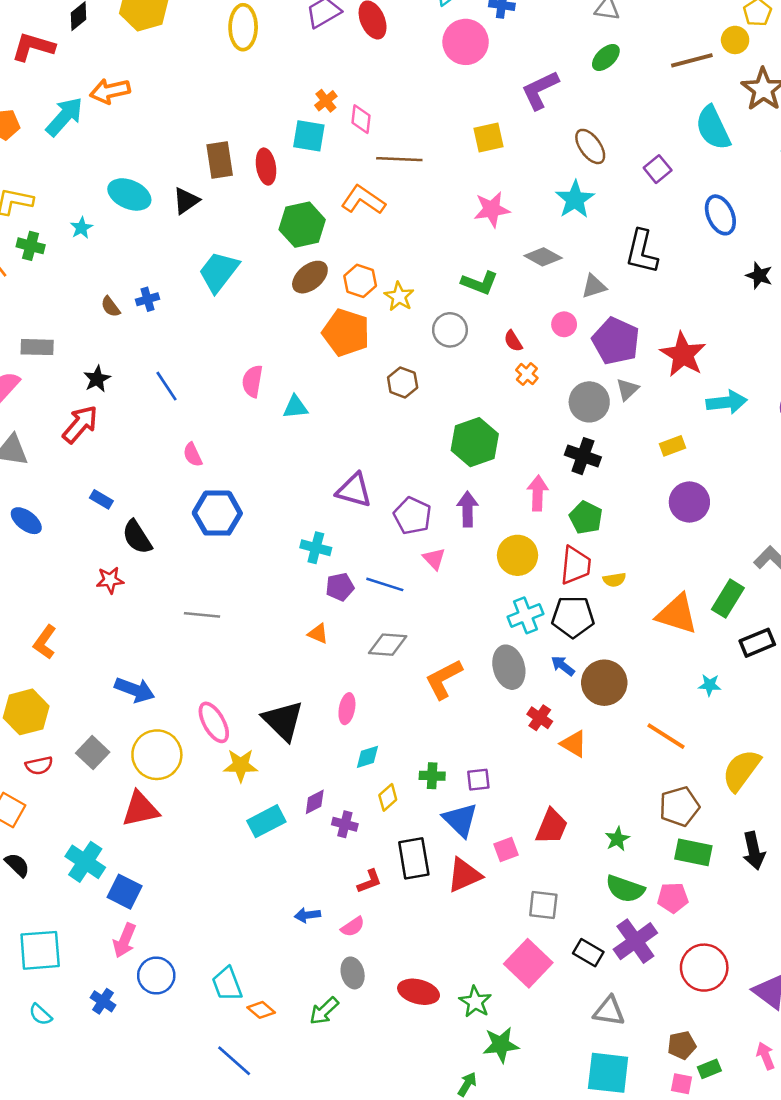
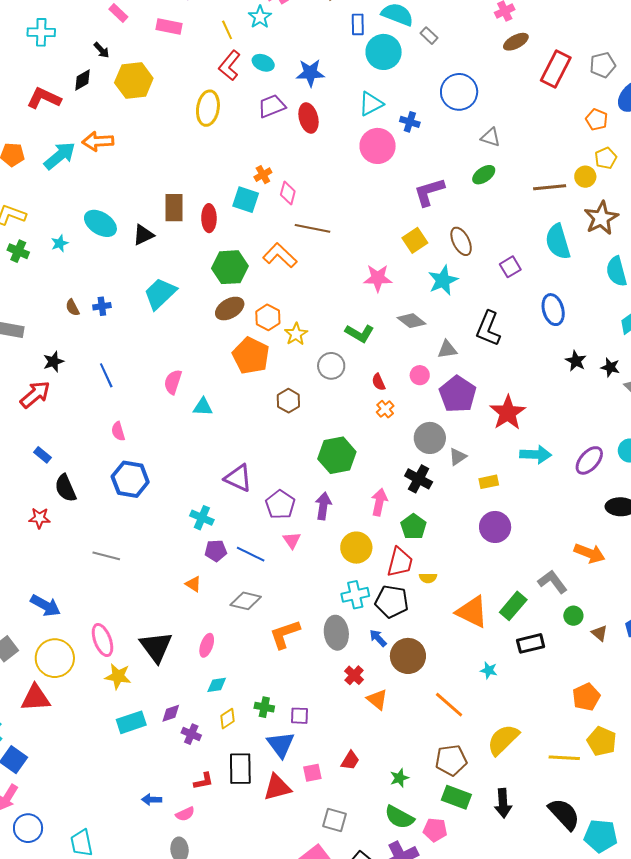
yellow square: (489, 138) -> (415, 240), moved, turned -30
gray triangle: (627, 389) -> (458, 457), moved
red trapezoid: (552, 827) -> (350, 760), size x0.7

